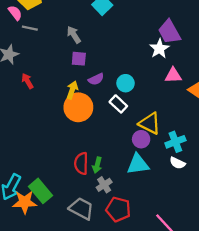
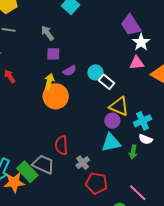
white star: (159, 49) -> (141, 42), moved
white rectangle: (118, 104) -> (107, 82), moved
green arrow: (97, 165) -> (133, 152), moved
gray trapezoid: (81, 209) -> (43, 164), moved

